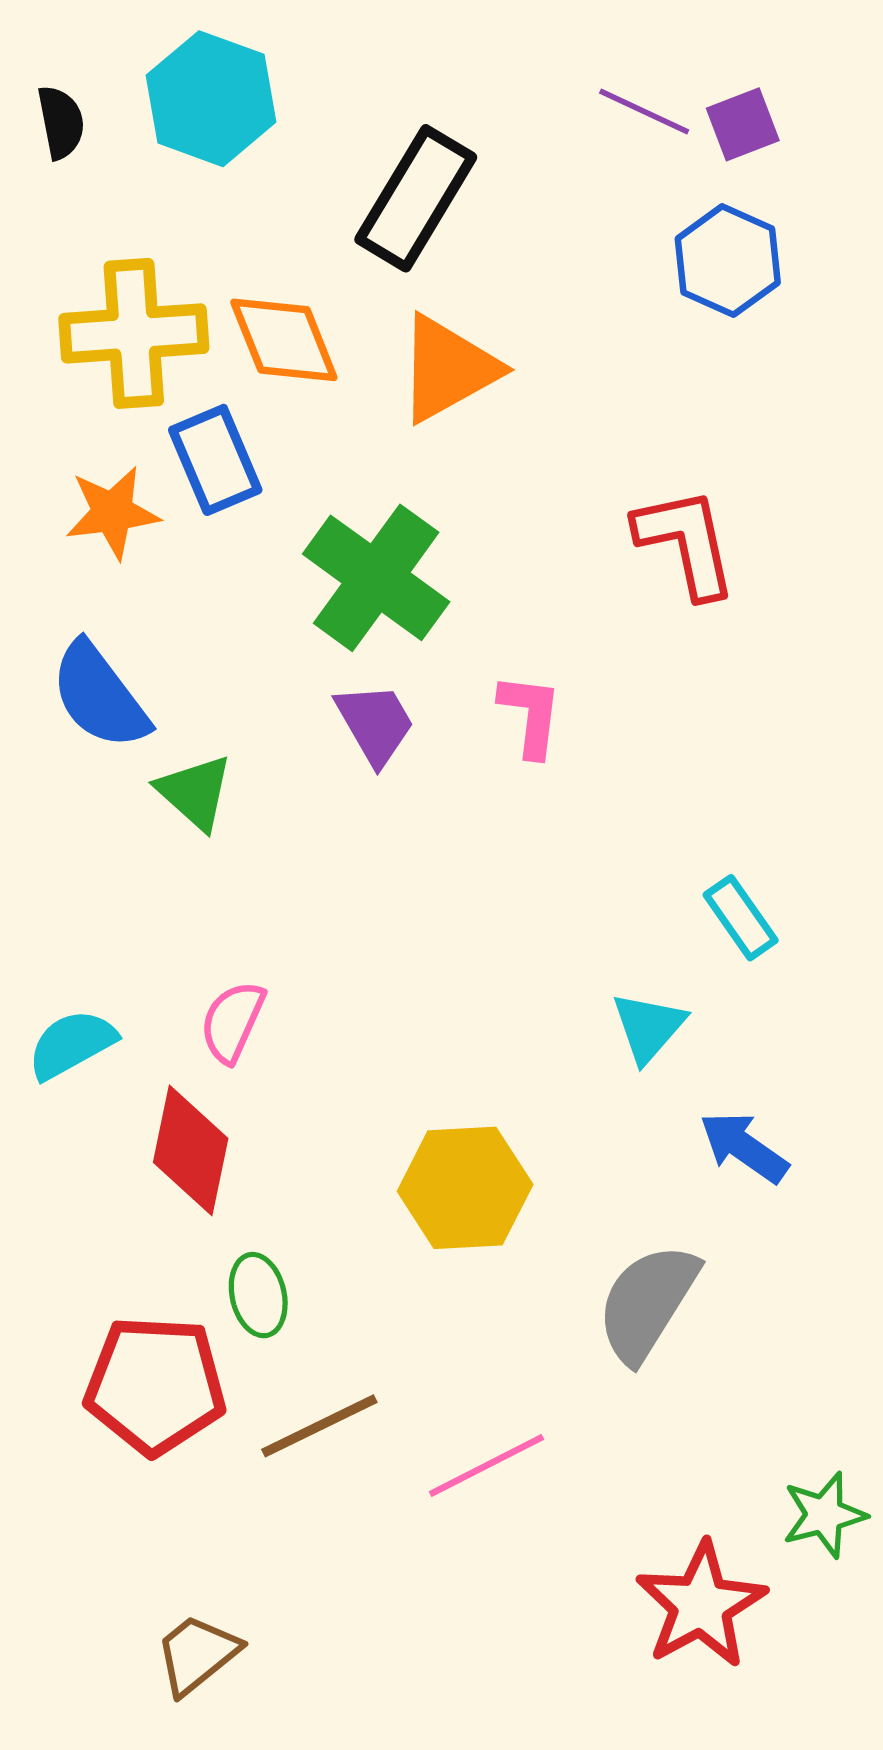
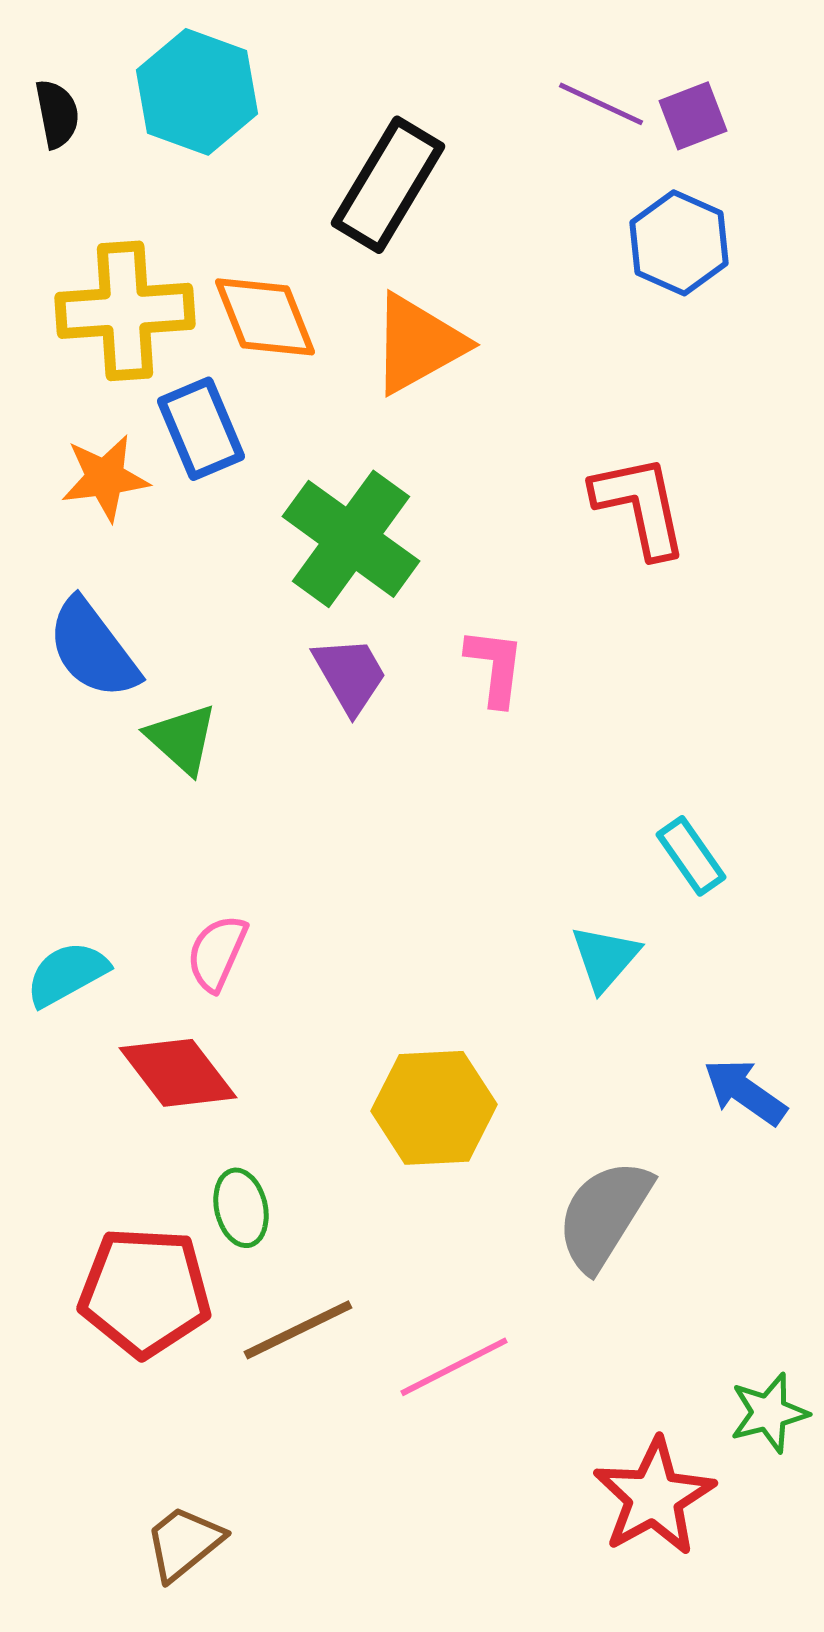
blue arrow: (744, 1147) -> (745, 1092), moved
red diamond: (191, 1150) -> (178, 1073), turned -49

